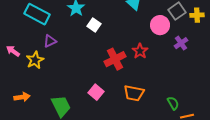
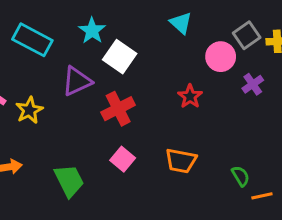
white square: (94, 25) -> (120, 57), size x1.5
purple triangle: (50, 41) -> (77, 81), moved, size x1.5
red cross: (115, 59) -> (118, 109), moved

